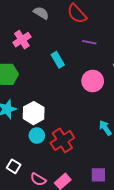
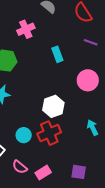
white hexagon: (34, 113) -> (53, 106), moved
cyan circle: (37, 136) -> (24, 135), moved

